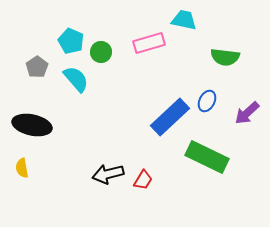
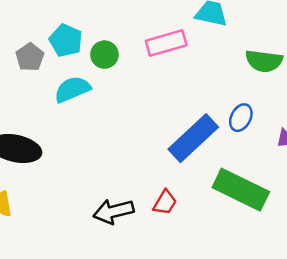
gray pentagon: (37, 67) -> (30, 57), moved
cyan semicircle: (76, 79) -> (72, 89), turned -72
red trapezoid: (143, 180) -> (165, 202), moved

